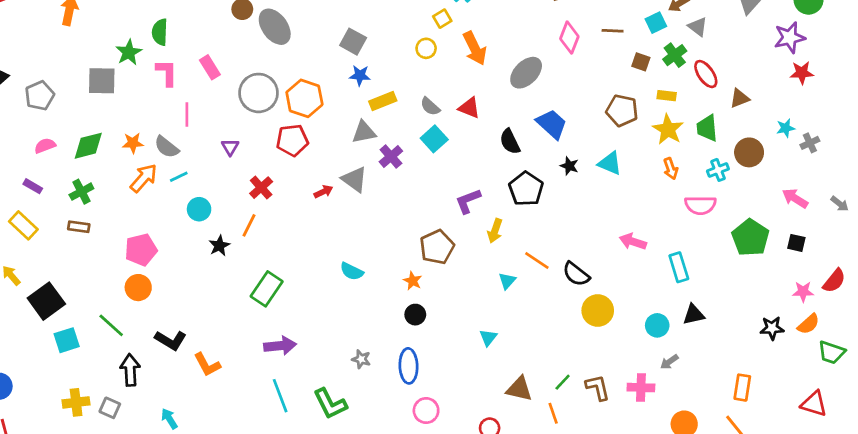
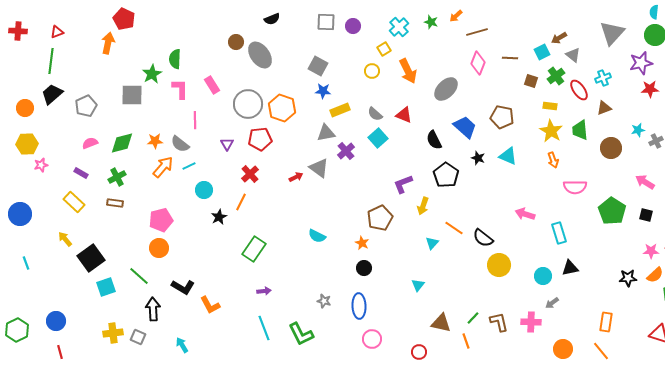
brown pentagon: (622, 111) -> (502, 117), moved
red pentagon: (292, 140) -> (260, 139), moved
cyan cross: (718, 170) -> (603, 78), moved
purple arrow: (280, 346) -> (264, 291), size x0.6

